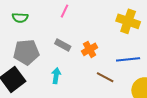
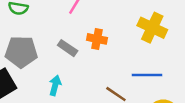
orange cross: (90, 49) -> (97, 39), moved, turned 35

